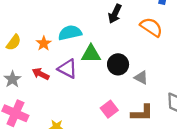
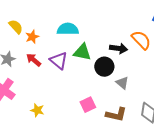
black arrow: (115, 14) -> (119, 48), moved, turned -120
yellow semicircle: (14, 42) -> (16, 27), turned -91
orange star: (44, 43) -> (32, 37), moved

